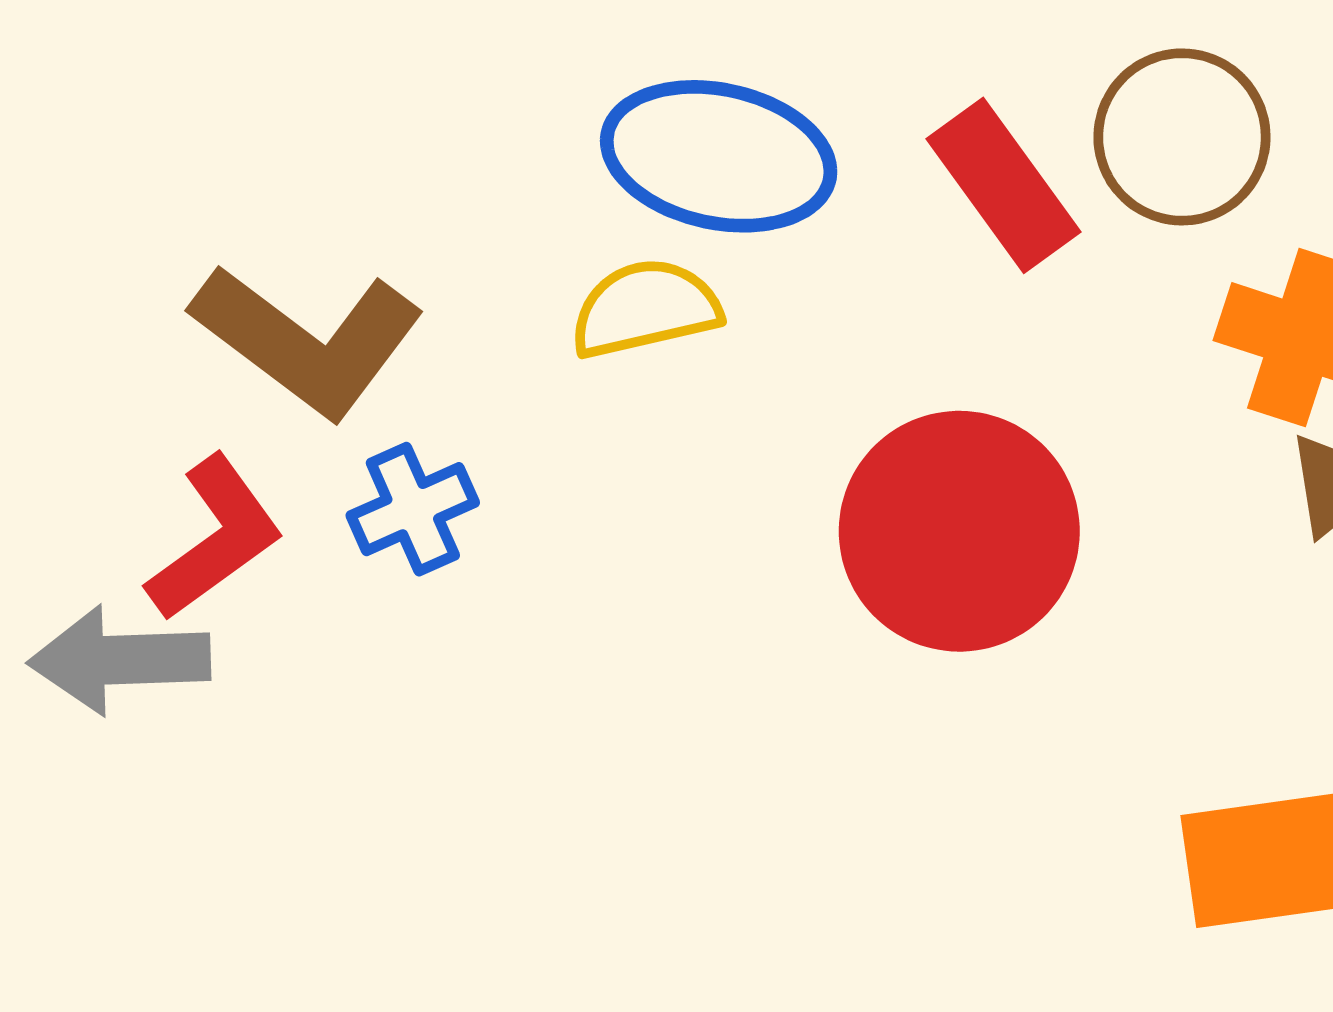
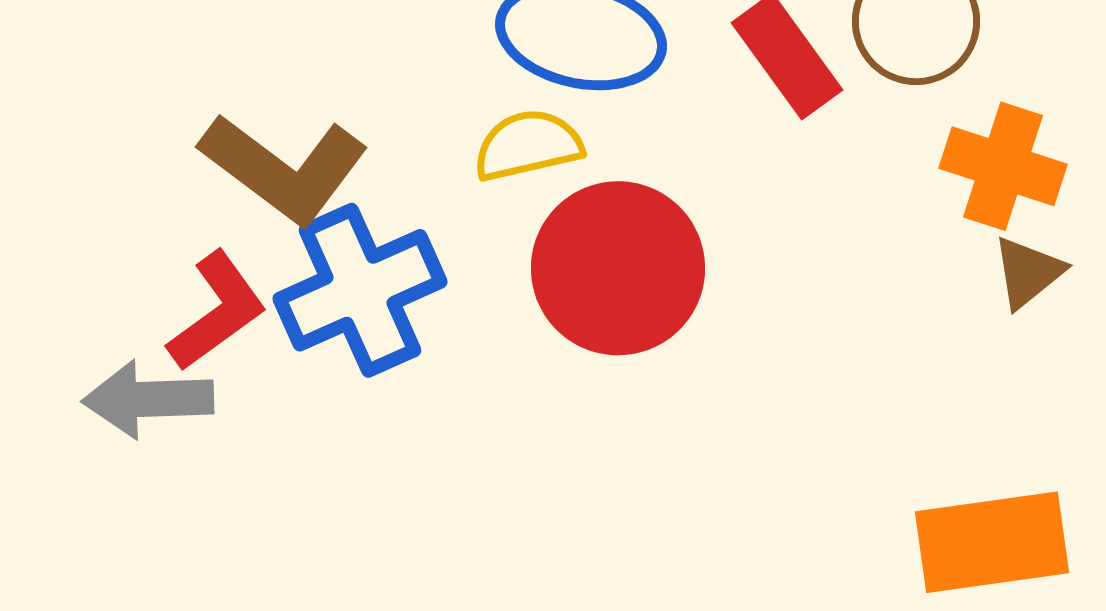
blue cross: (413, 509) -> (360, 290), size x1.8
red circle: (959, 531) -> (618, 268), moved

